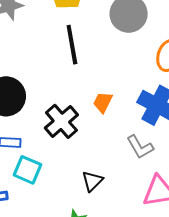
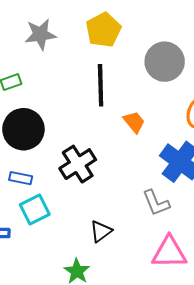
orange trapezoid: (103, 102) -> (134, 122), moved, turned 105
cyan square: (28, 170) -> (35, 209), turned 32

